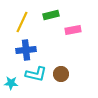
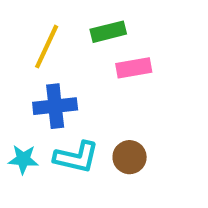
pink rectangle: (73, 30) -> (134, 68), moved
cyan star: (11, 83) -> (23, 159), moved

